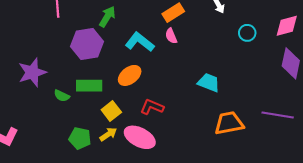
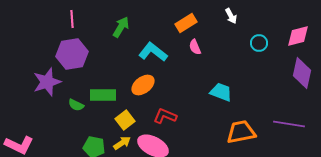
pink semicircle: (171, 36) -> (195, 47), moved
purple hexagon: (87, 44) -> (72, 54), moved

